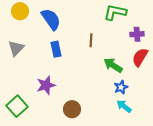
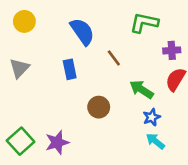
blue semicircle: (51, 19) -> (82, 31), moved
brown line: (91, 40) -> (114, 58), turned -40
purple star: (46, 85) -> (57, 142), moved
brown circle: (72, 109) -> (99, 107), moved

